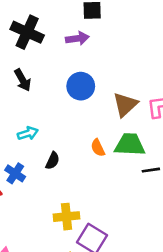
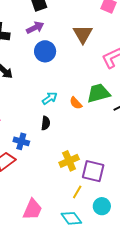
blue circle: (81, 86) -> (45, 51), moved
brown triangle: (125, 105) -> (83, 34), moved
cyan arrow: (28, 133) -> (50, 98), moved

